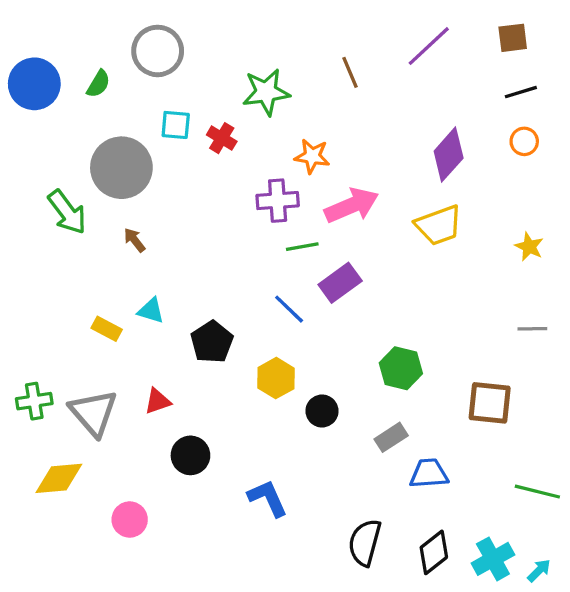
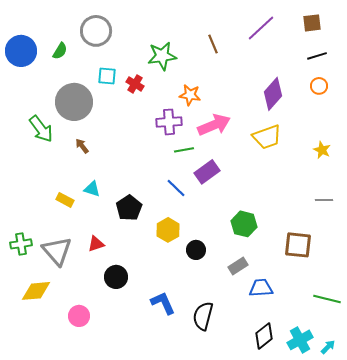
black semicircle: (365, 543) -> (203, 316), moved

